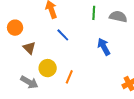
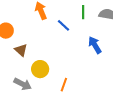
blue line: (63, 35) -> (64, 25), moved
orange line: (69, 77) -> (64, 85), moved

